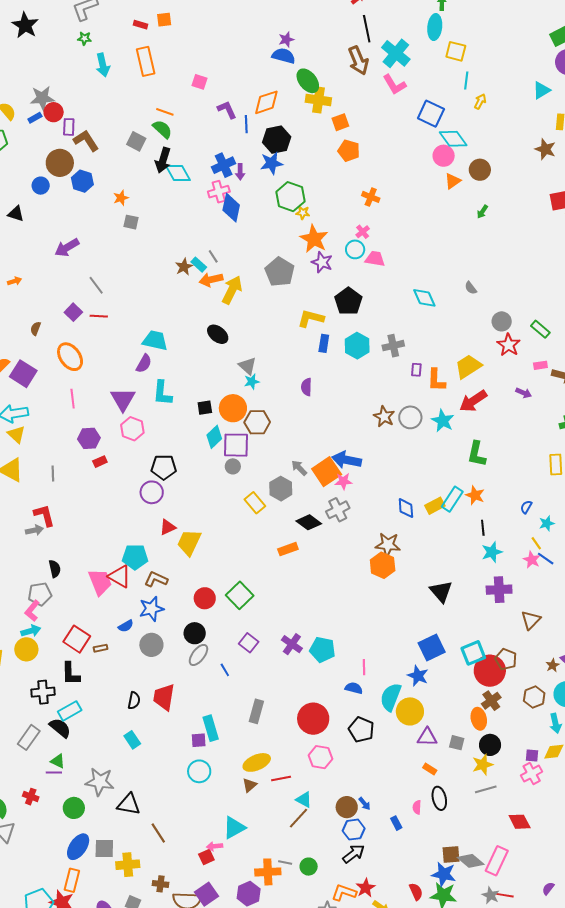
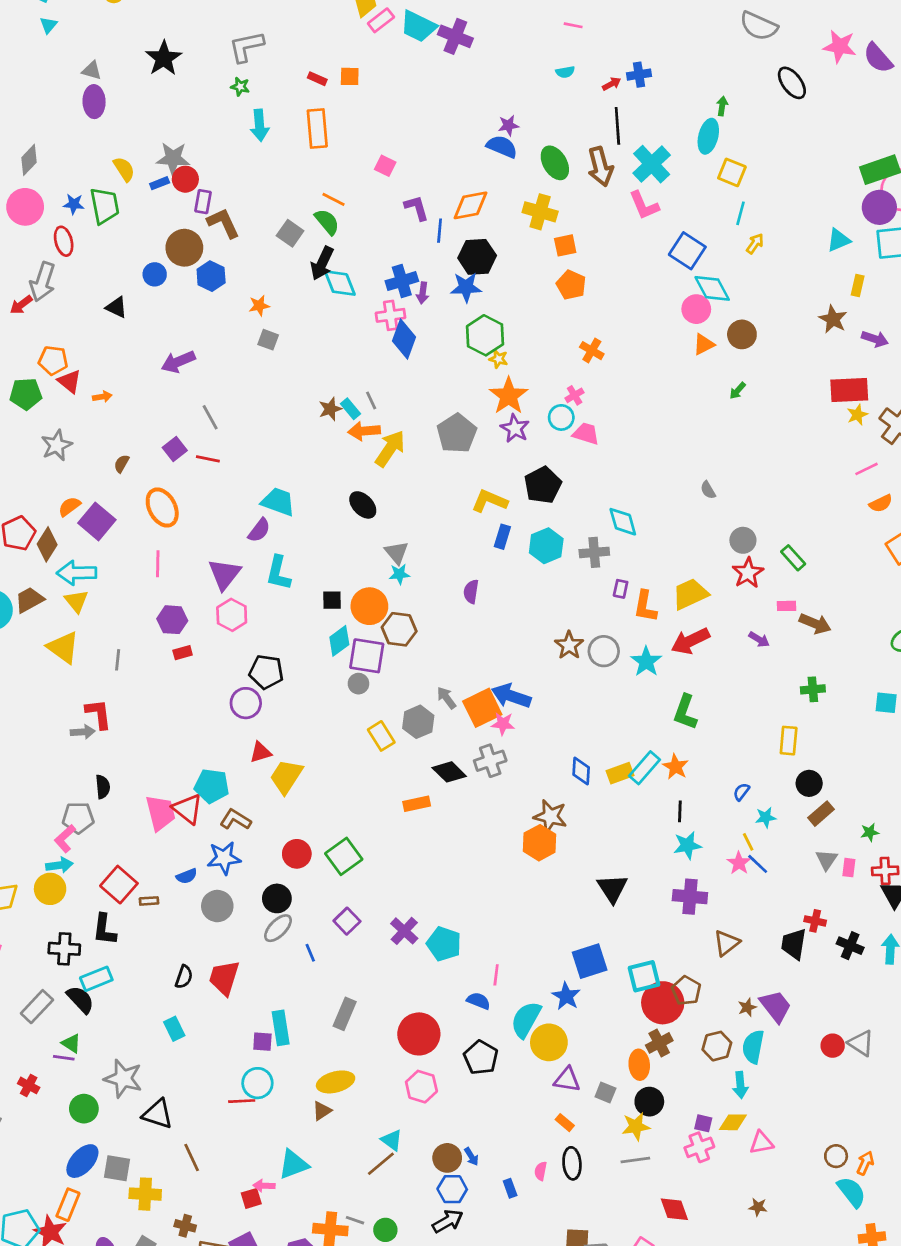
green ellipse: (308, 81) -> (555, 163), moved
cyan diamond: (424, 298) -> (623, 522), moved
red line: (281, 778) -> (242, 1101), moved

